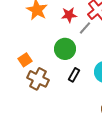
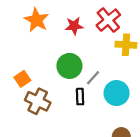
gray line: (85, 28) -> (93, 78), moved
black rectangle: (74, 75) -> (80, 97), turned -32

